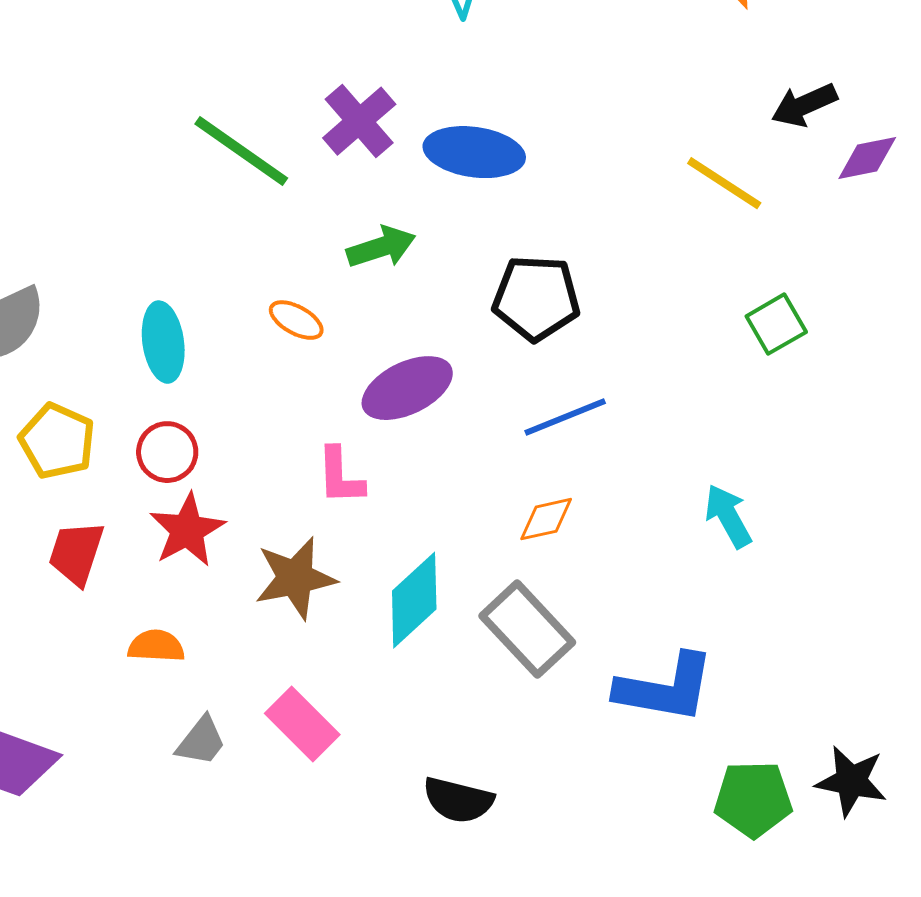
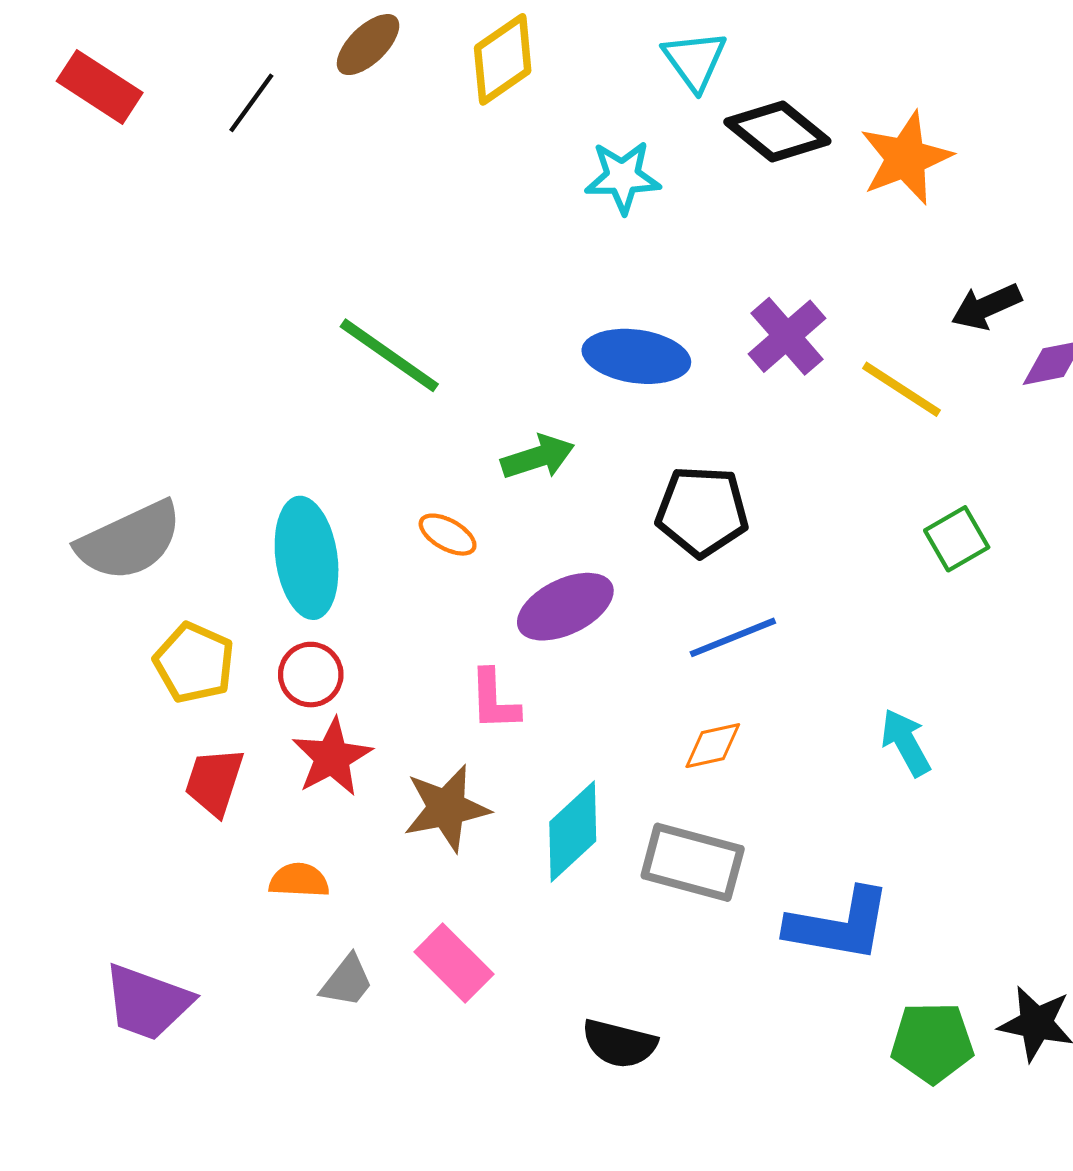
purple cross: (359, 121) -> (787, 336), moved
cyan ellipse: (163, 342) -> (307, 558), size x1.4
gray rectangle: (527, 629) -> (693, 862), turned -32

